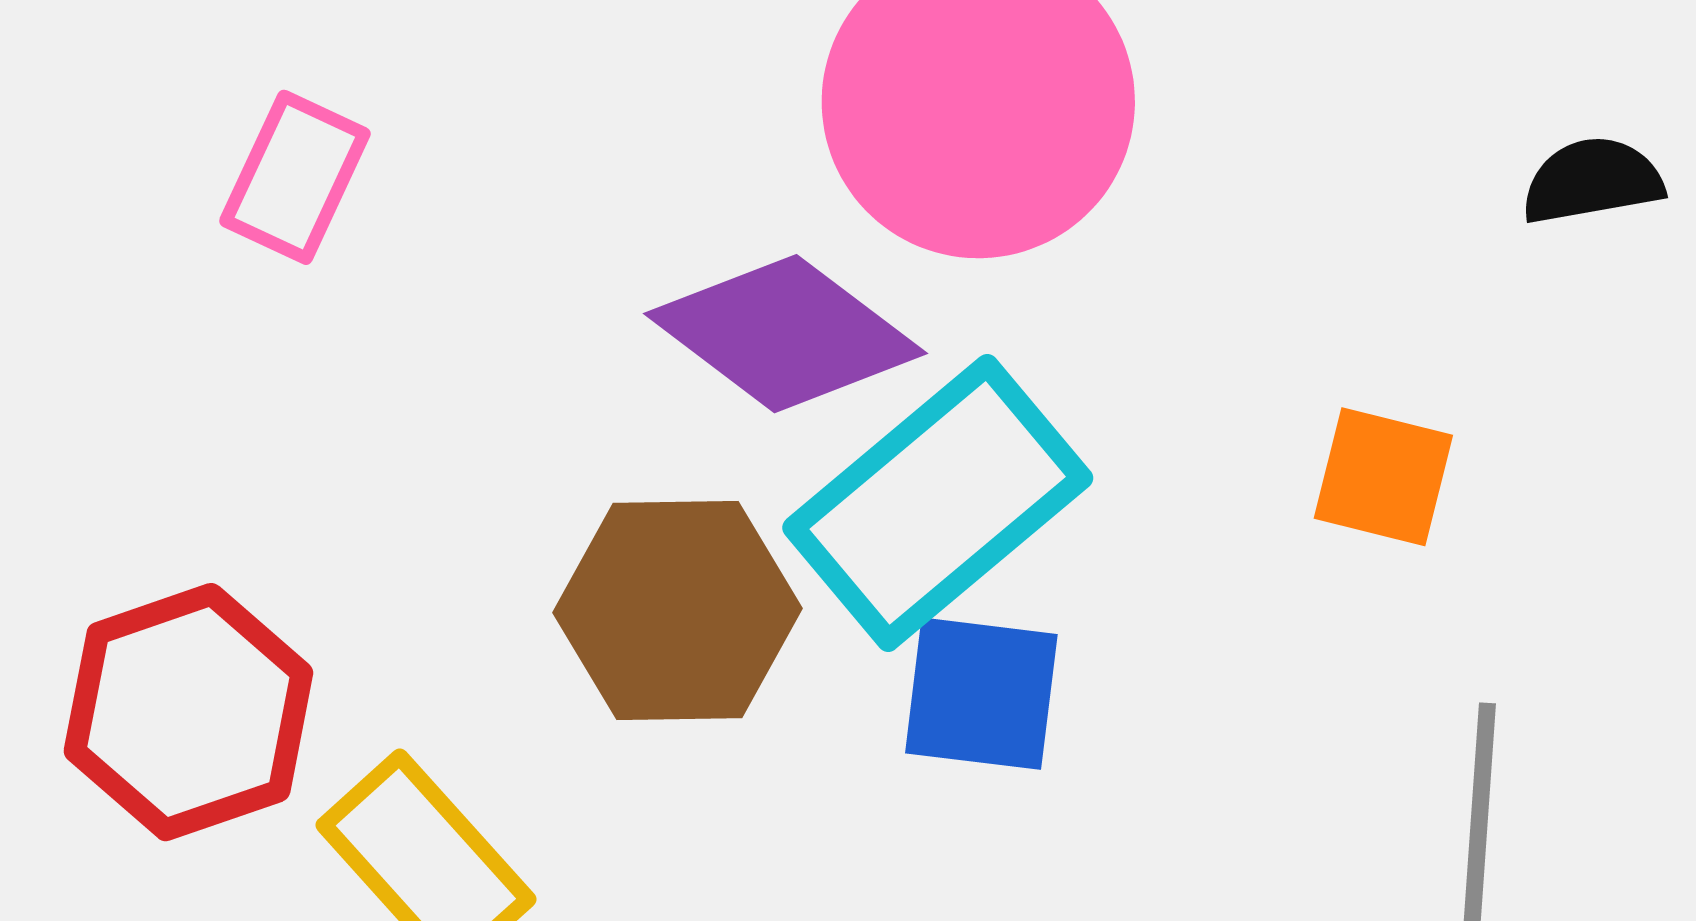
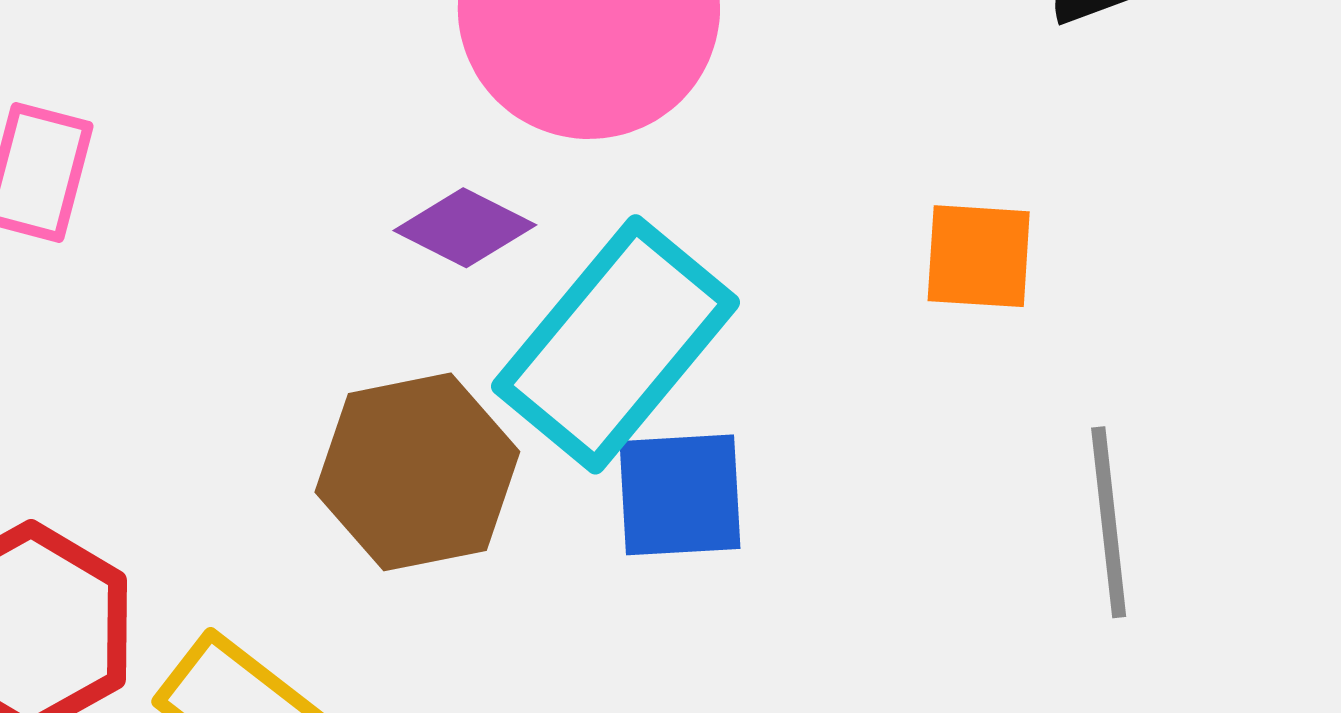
purple diamond: (785, 334) -> (465, 228), size x0.6

